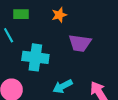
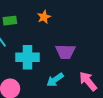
purple trapezoid: (80, 43) -> (65, 52), moved

